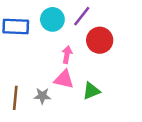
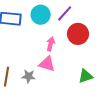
green triangle: (91, 91) -> (86, 76), moved

